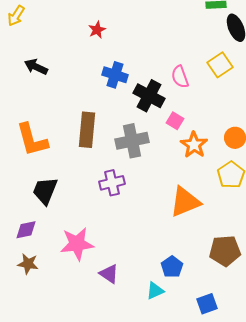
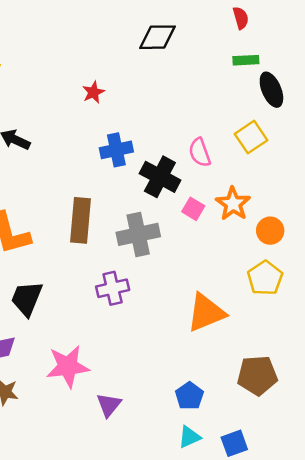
blue cross: (115, 75) -> (116, 150), turned -30
orange star: (194, 145) -> (233, 204), moved
purple triangle: (109, 274) -> (109, 405), turned 35
cyan triangle: (155, 291) -> (189, 437), moved

